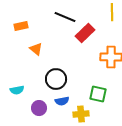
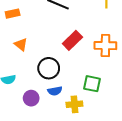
red rectangle: (85, 33) -> (72, 40), moved
orange triangle: (36, 49) -> (21, 45), moved

